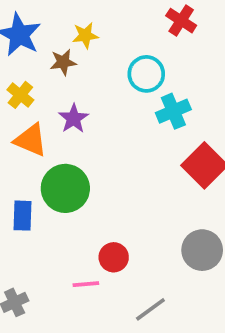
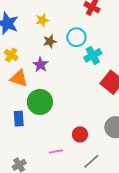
brown star: (63, 62) -> (50, 41), moved
red circle: (114, 257) -> (80, 134), moved

